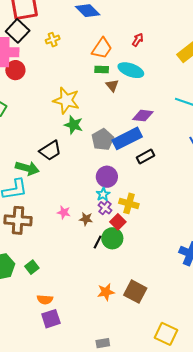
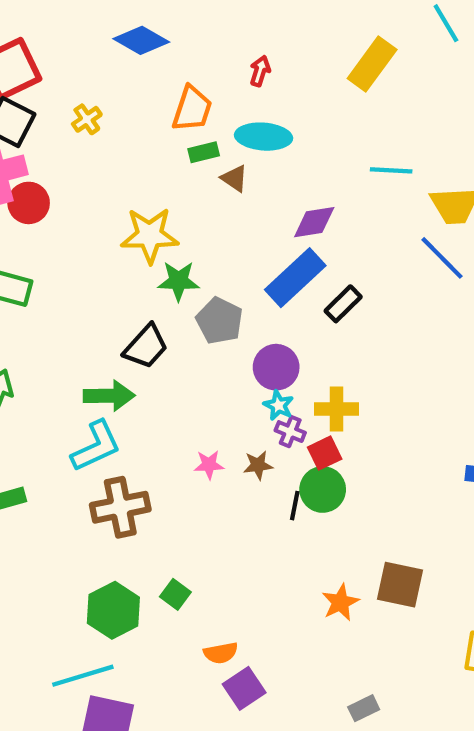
gray pentagon: (103, 140) -> (219, 321), moved
red square: (118, 222) -> (325, 453), turned 35

